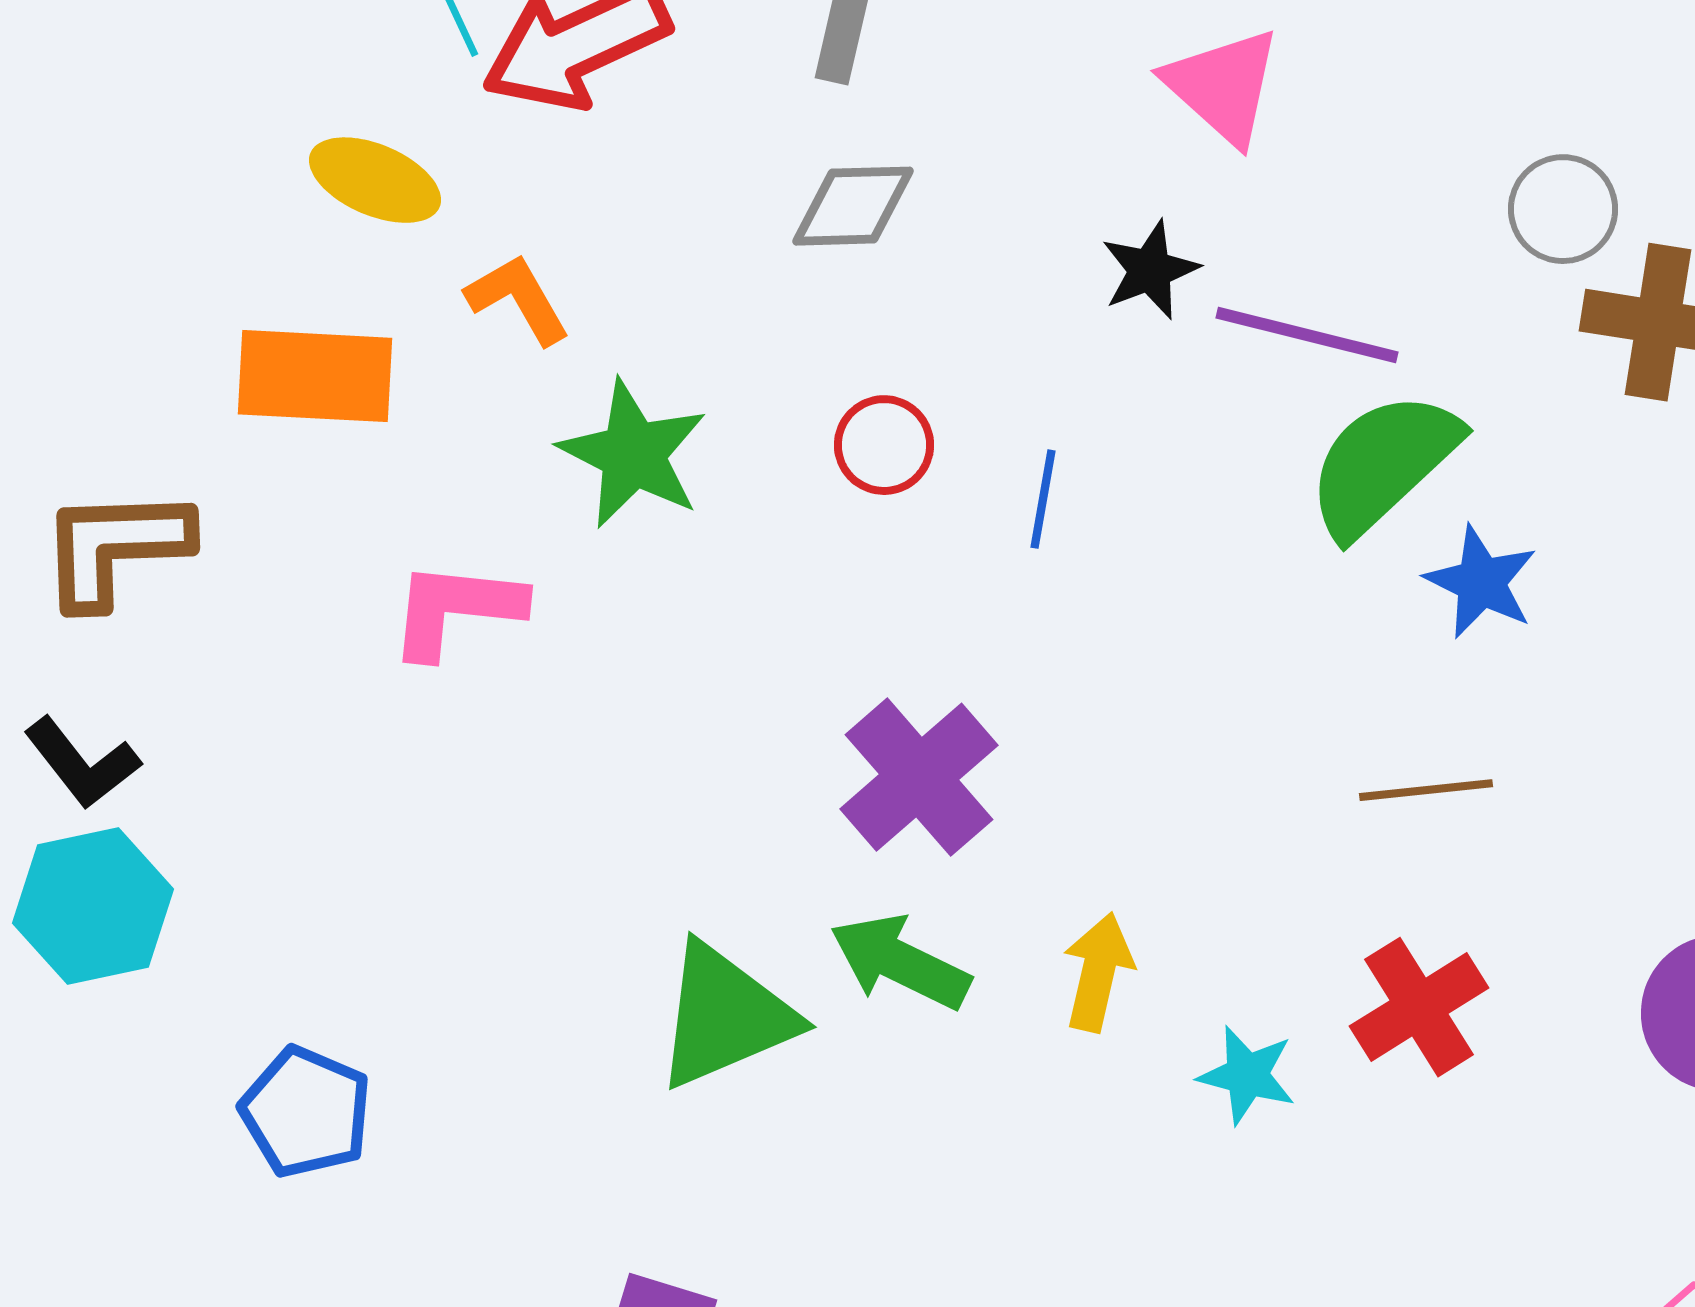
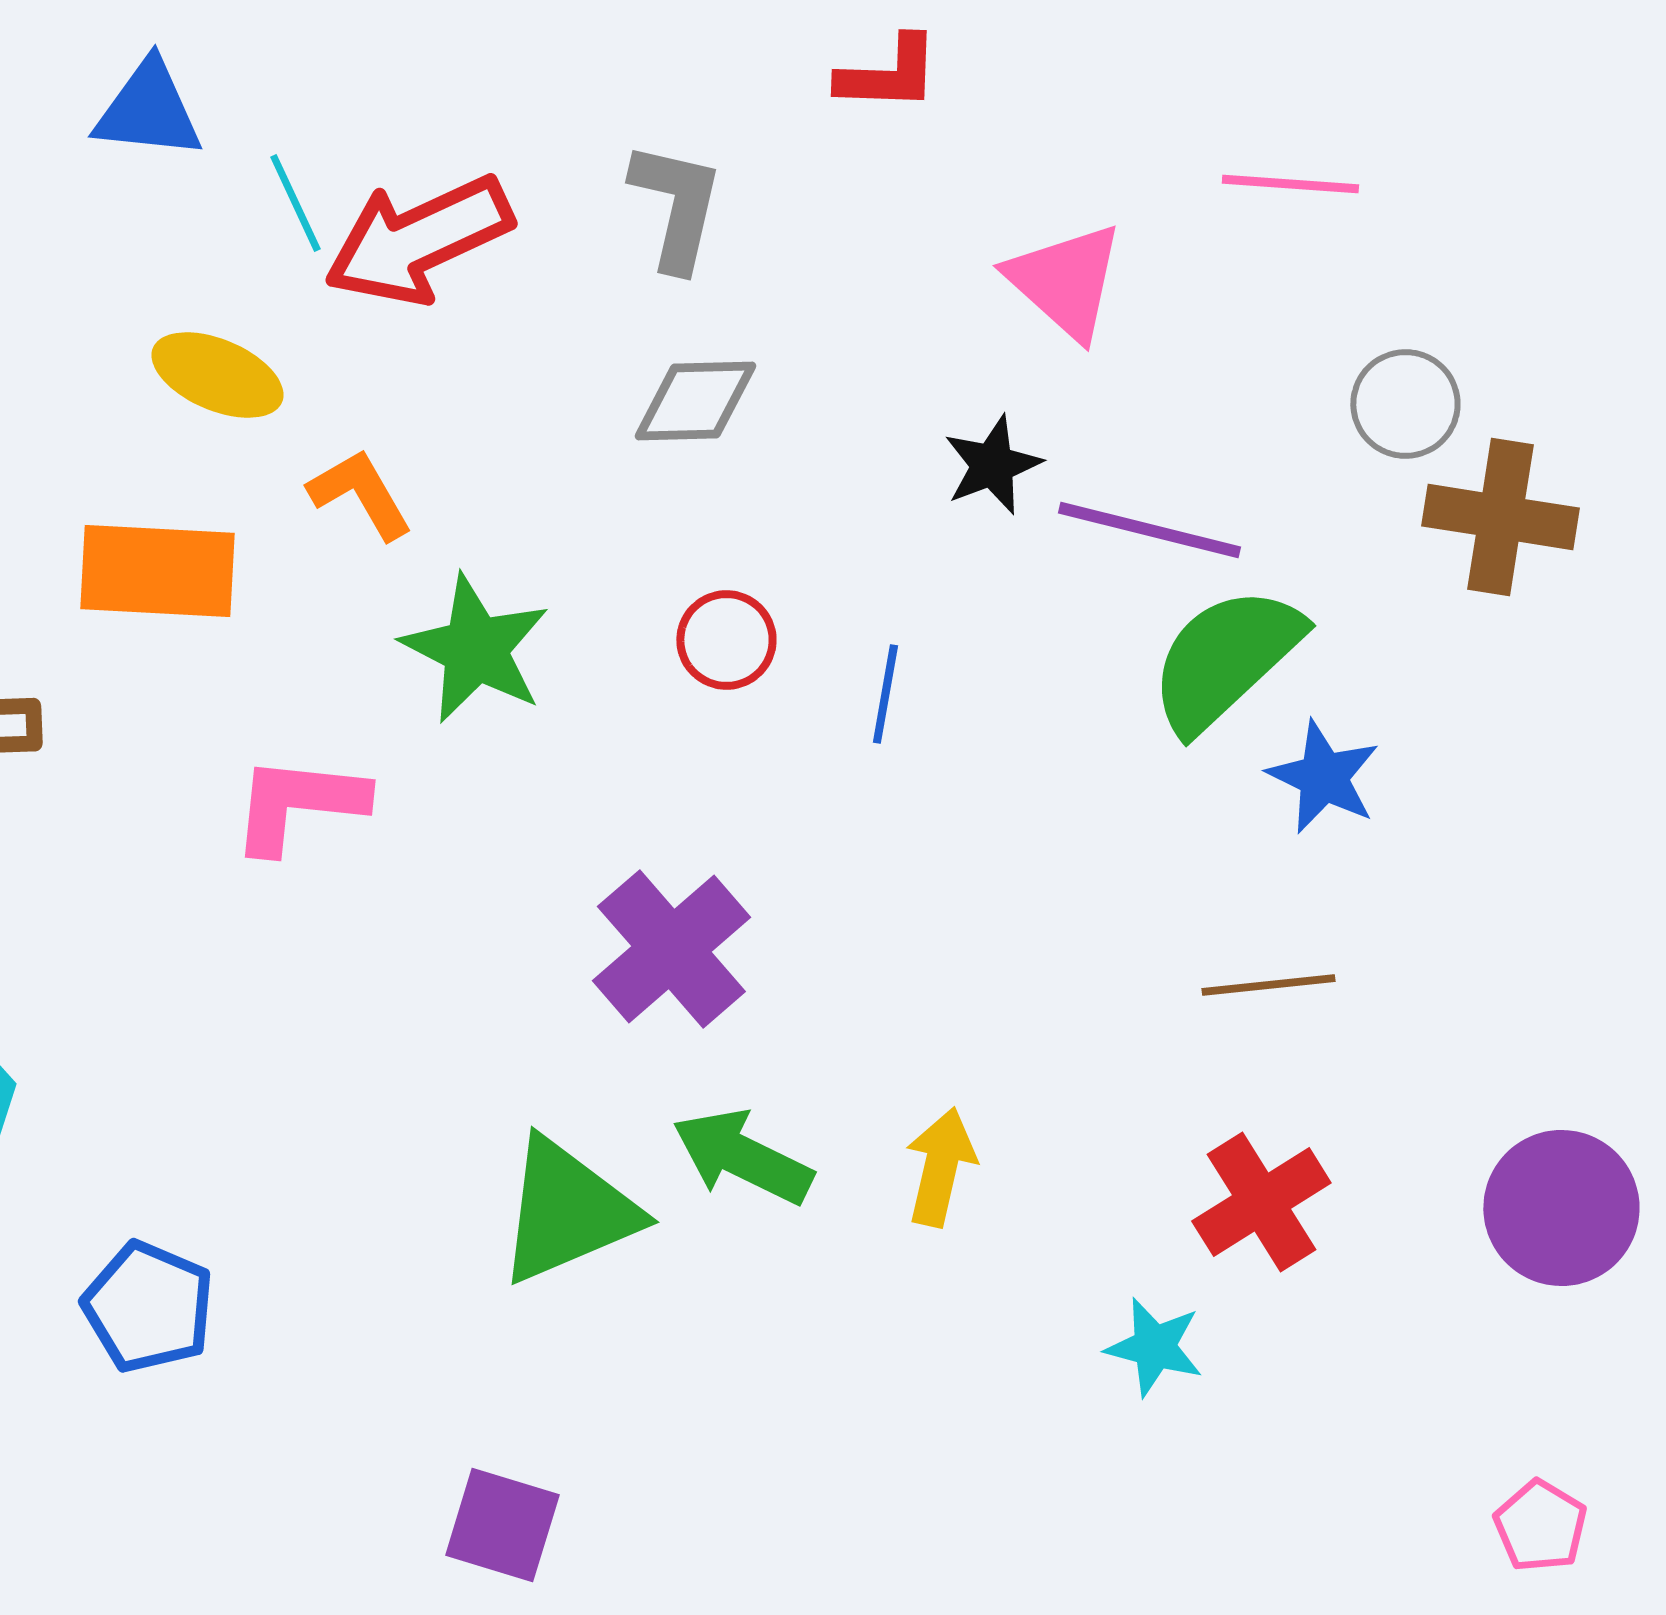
purple cross: (919, 777) -> (671, 949), moved
cyan star: (1247, 1075) -> (1154, 1347), moved

